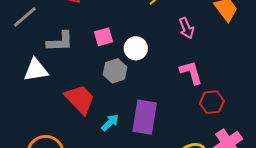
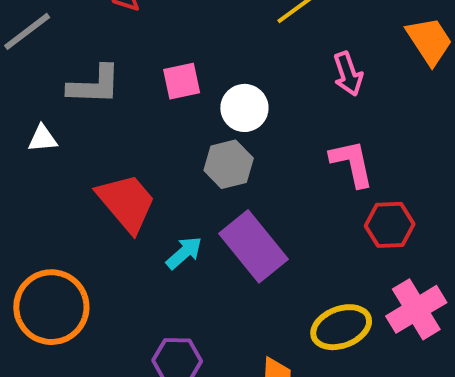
white triangle: (36, 70) -> (43, 138), size x0.6
gray hexagon: (115, 71) -> (229, 164), moved
purple rectangle: (145, 117) -> (253, 246), turned -52

